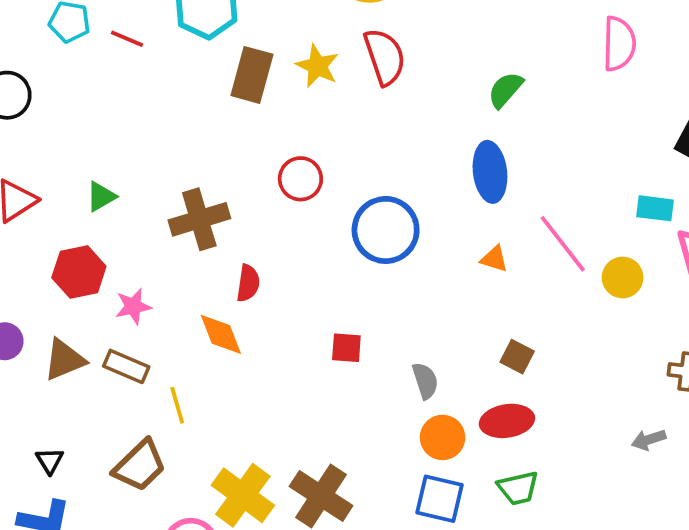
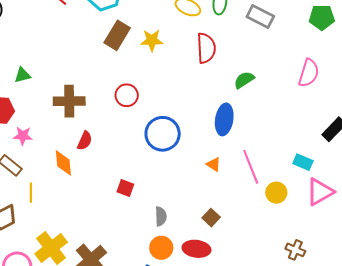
red semicircle: (385, 57) -> (206, 48), moved
yellow star: (317, 66) -> (152, 40), turned 30

